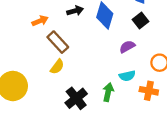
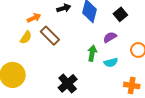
yellow semicircle: (57, 67) -> (26, 37), moved
orange cross: (149, 91) -> (132, 85), moved
green arrow: (108, 92) -> (92, 53), moved

